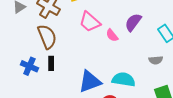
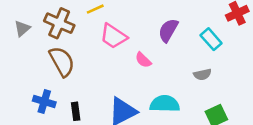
pink semicircle: (112, 35) -> (143, 60), moved
black rectangle: (51, 63) -> (76, 111), moved

